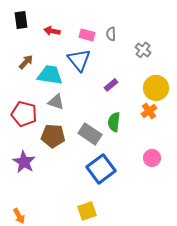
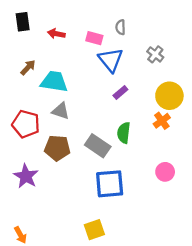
gray semicircle: (111, 34) -> (120, 27), moved
blue triangle: (79, 60) -> (111, 60), moved
blue square: (101, 169) -> (110, 184), turned 32

